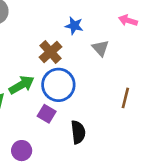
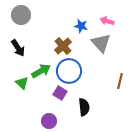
pink arrow: (128, 20) -> (107, 21), moved
gray triangle: (100, 48) -> (101, 43), size x1.5
purple circle: (22, 151) -> (49, 121), moved

